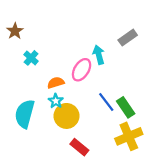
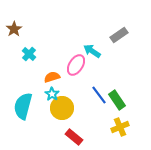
cyan arrow: (99, 55) -> (92, 51), turned -42
yellow cross: (129, 136) -> (120, 127), size x0.7

